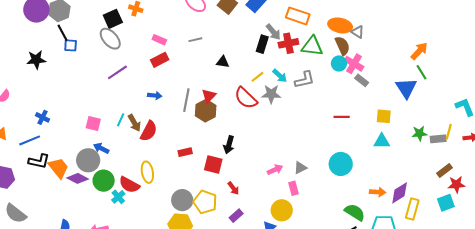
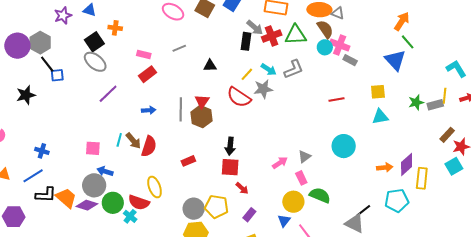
red square: (213, 165) -> (230, 167), moved
green semicircle: (355, 212) -> (320, 195), moved

